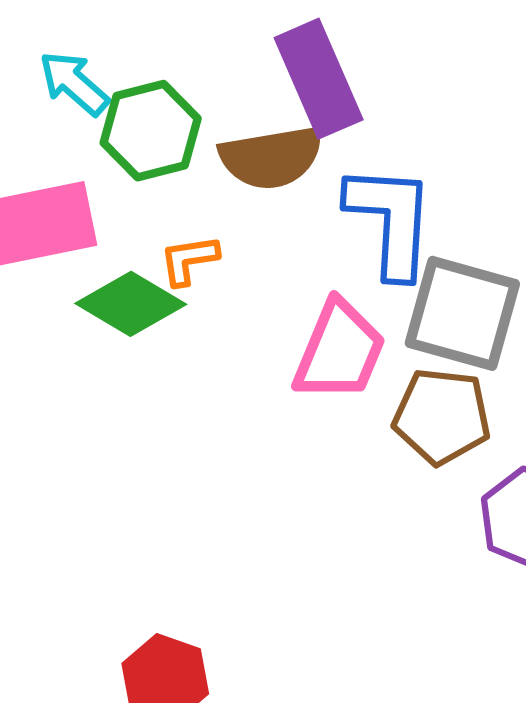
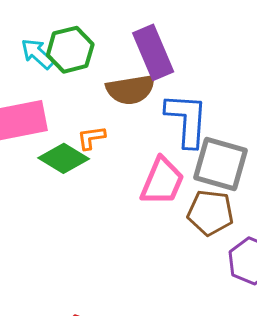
green hexagon: (151, 131) -> (70, 50), moved

